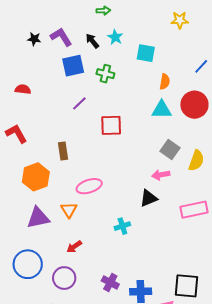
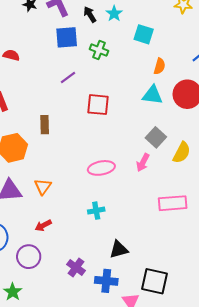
pink arrow: (161, 175) -> (143, 162), turned -60
pink ellipse: (89, 186) -> (101, 168), moved
black triangle: (149, 198) -> (119, 250), moved

